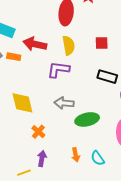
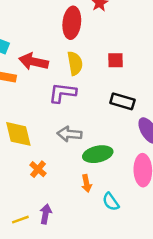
orange arrow: (76, 155) -> (87, 183), moved
purple arrow: (42, 158) -> (46, 214), moved

